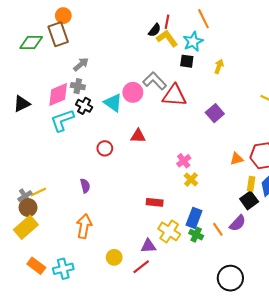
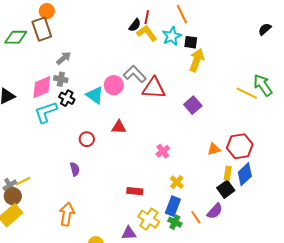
black square: (187, 61) -> (191, 42), moved
yellow arrow: (219, 66) -> (197, 60), size x1.6
yellow cross: (191, 180) -> (177, 182), moved
purple semicircle: (85, 186) -> (75, 169), moved

